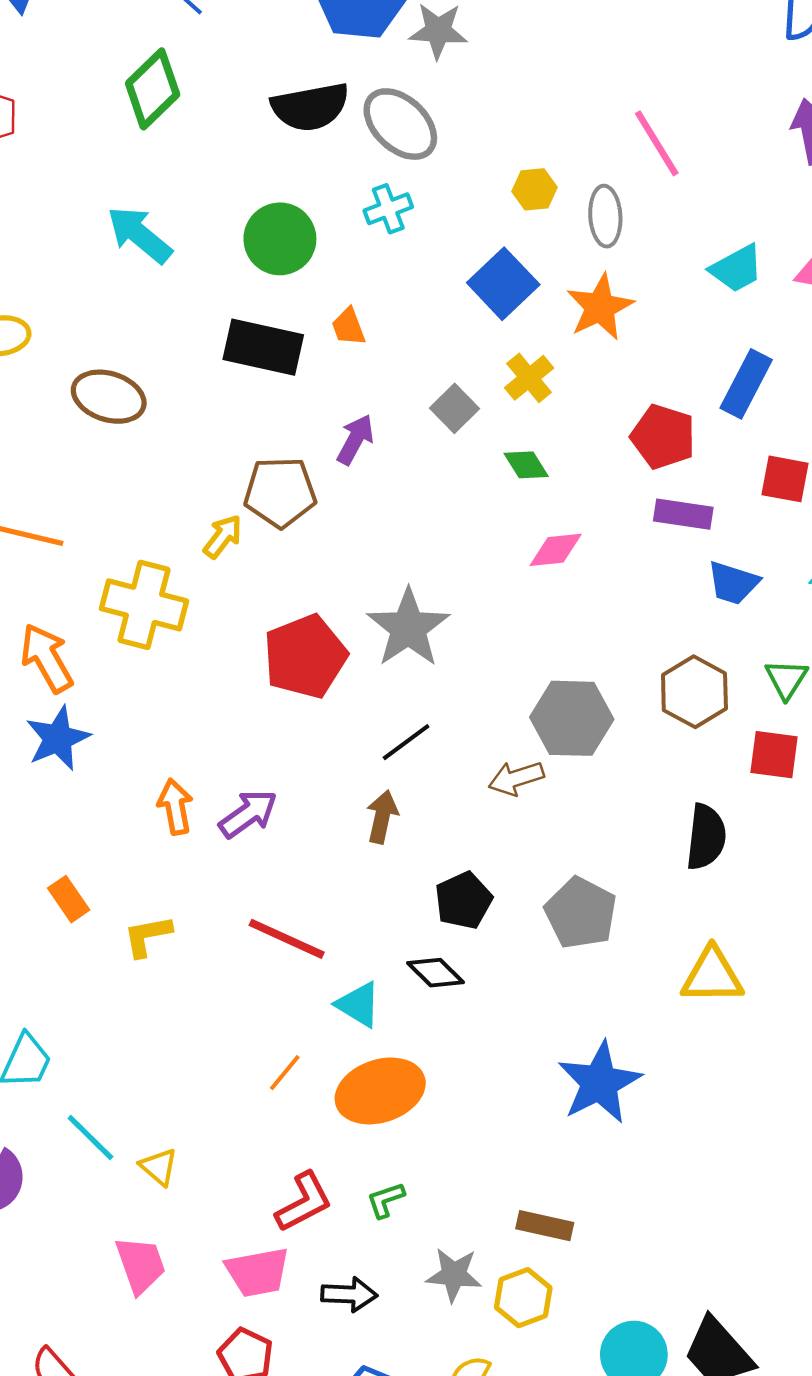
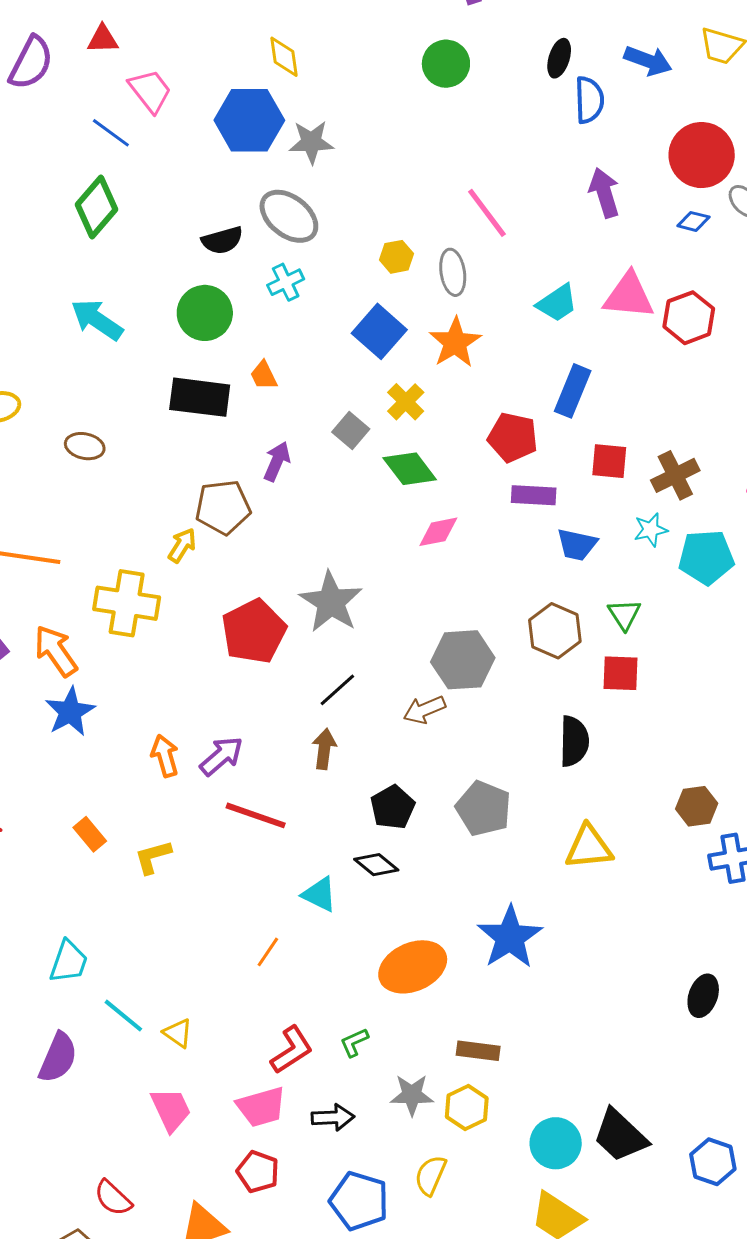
black semicircle: (310, 107) -> (222, 240), moved, size x0.7
brown ellipse: (109, 397) -> (85, 446), size x0.7
green diamond: (526, 465) -> (410, 469), size x1.5
red line: (287, 939) -> (256, 815), moved
orange ellipse: (380, 1091) -> (413, 967), moved

